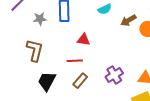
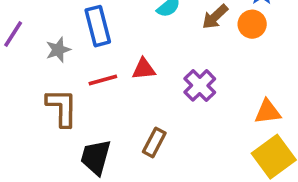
red line: (75, 61) -> (103, 80), moved
purple cross: (114, 75) -> (200, 85), moved

